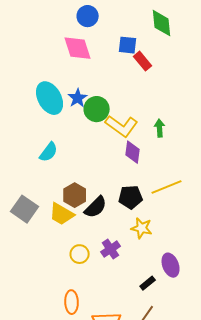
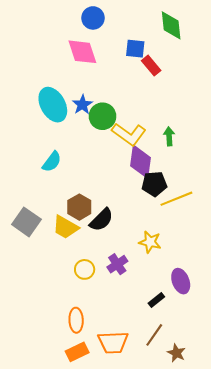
purple diamond: (133, 152) -> (141, 162), size x1.4
black pentagon: (131, 197) -> (154, 184), moved

